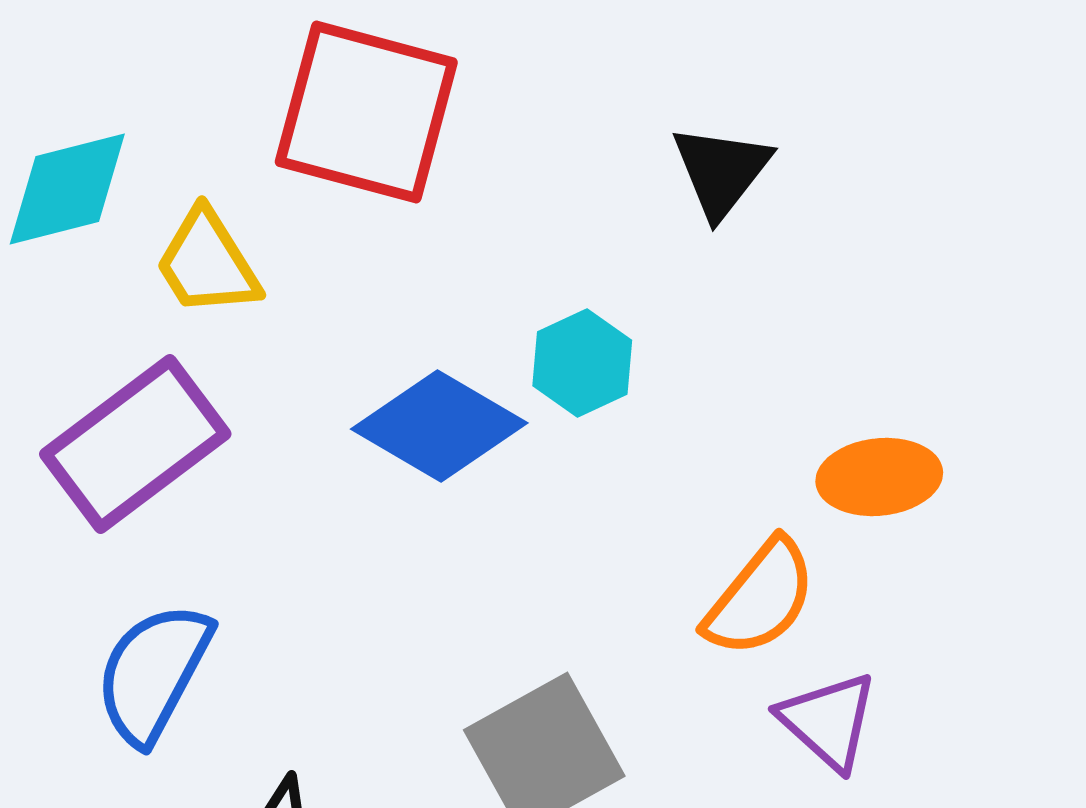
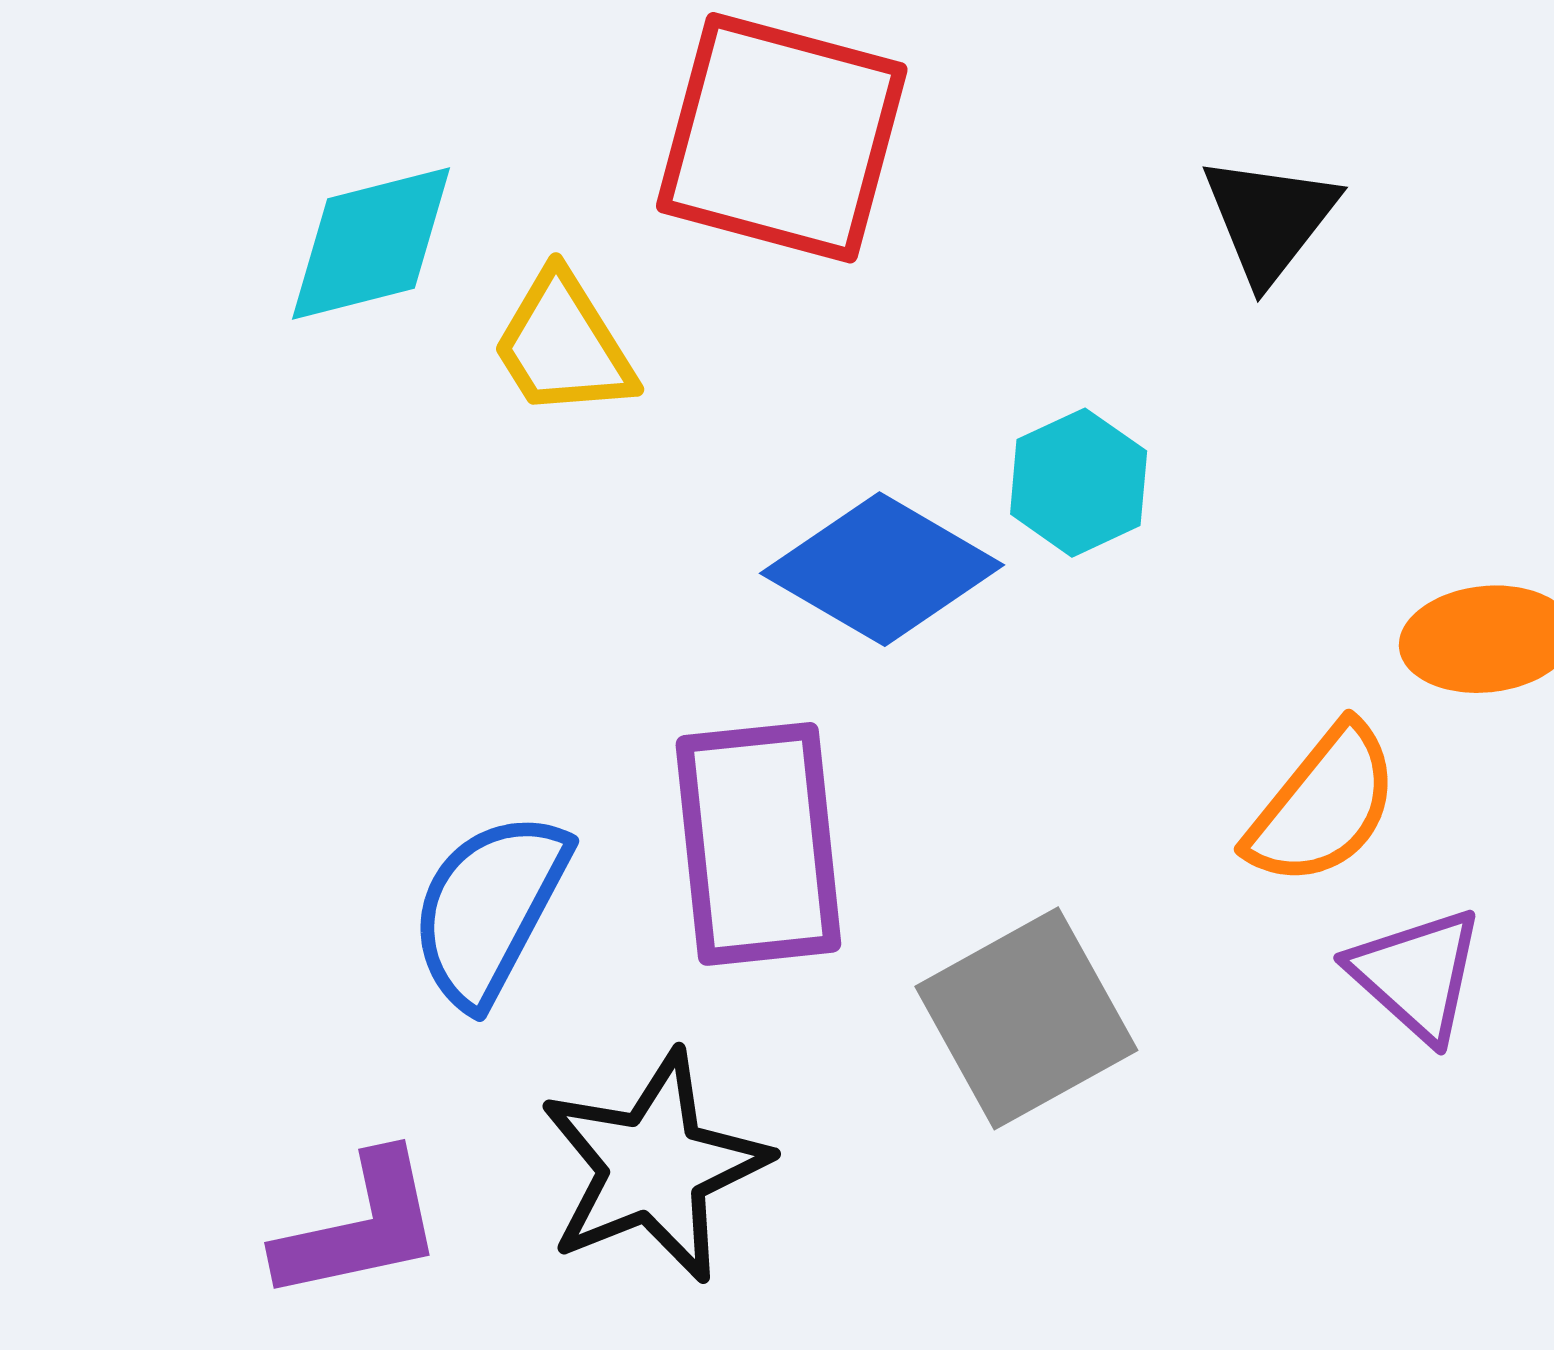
purple rectangle: (135, 444) -> (758, 844), moved, turned -59

